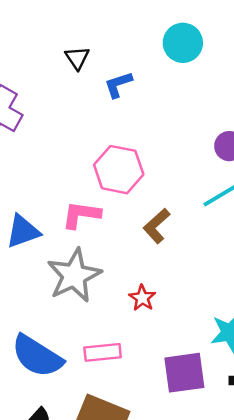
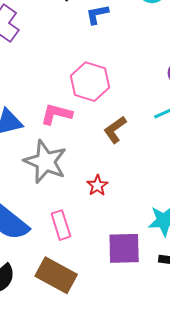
gray star: (74, 275) -> (45, 162), turned -30
pink rectangle: (103, 352) -> (61, 225), turned 72

